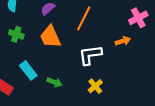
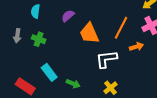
orange line: (84, 18) -> (121, 28), moved
orange trapezoid: (50, 37) -> (89, 33), moved

